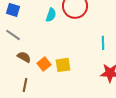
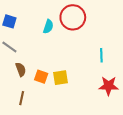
brown semicircle: (24, 57) -> (21, 69), turned 40
orange square: (44, 64) -> (41, 77), turned -32

